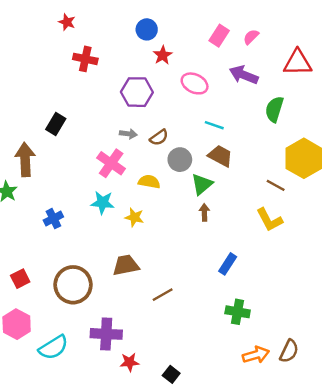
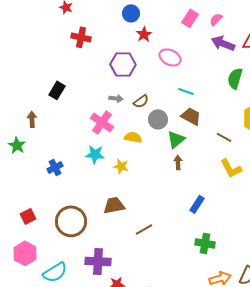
purple arrow: (244, 75) -> (223, 43), moved
brown arrow: (25, 160) -> (32, 119), size x0.6
brown line: (276, 185) -> (224, 137), moved

